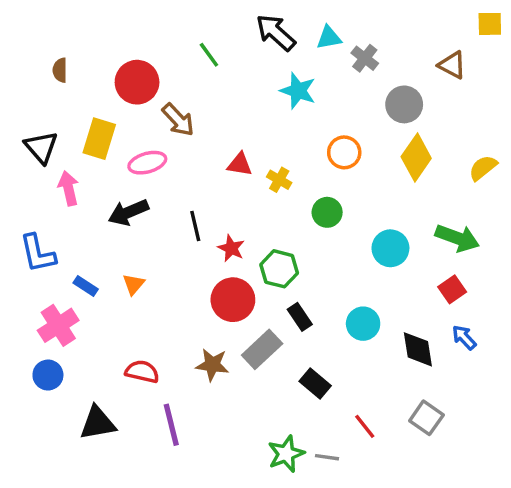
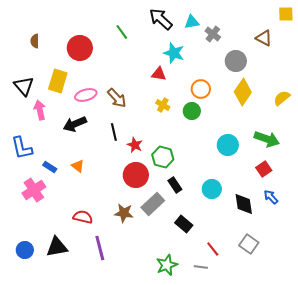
brown arrow: (178, 120) -> (117, 98), moved
red triangle: (240, 164) -> (159, 74), moved
green circle: (327, 212) -> (192, 111), moved
orange triangle: (134, 284) -> (78, 166), turned -32
blue circle: (48, 375) -> (25, 250), moved
gray line: (327, 457) -> (201, 267), moved

